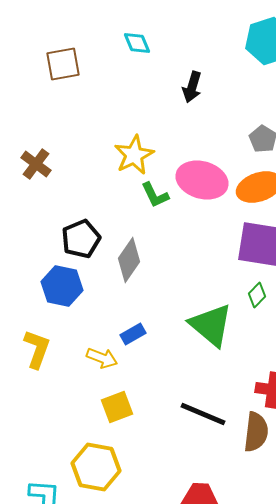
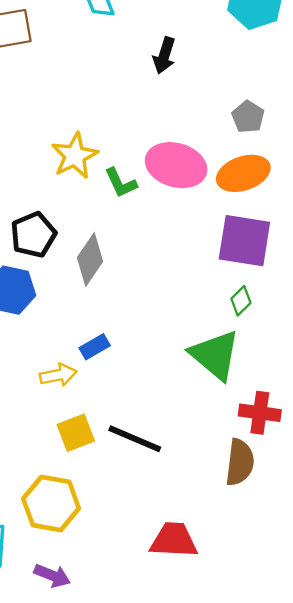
yellow star: (134, 155) -> (75, 156), moved
green triangle: (211, 325) -> (215, 355), moved
yellow arrow: (102, 358) -> (58, 375), turned -32
black line: (203, 414) -> (135, 439), moved

